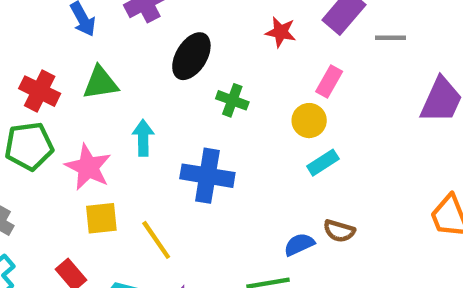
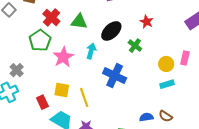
red star: (281, 32) -> (147, 22), moved
black ellipse: (191, 56) -> (111, 31), moved
pink rectangle: (329, 82) -> (185, 58), moved, turned -32
green pentagon: (29, 146) -> (40, 40), turned 30
yellow square: (101, 218) -> (62, 90), moved

